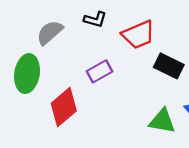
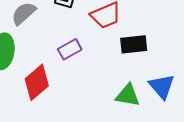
black rectangle: (169, 66) -> (134, 44), turned -32

